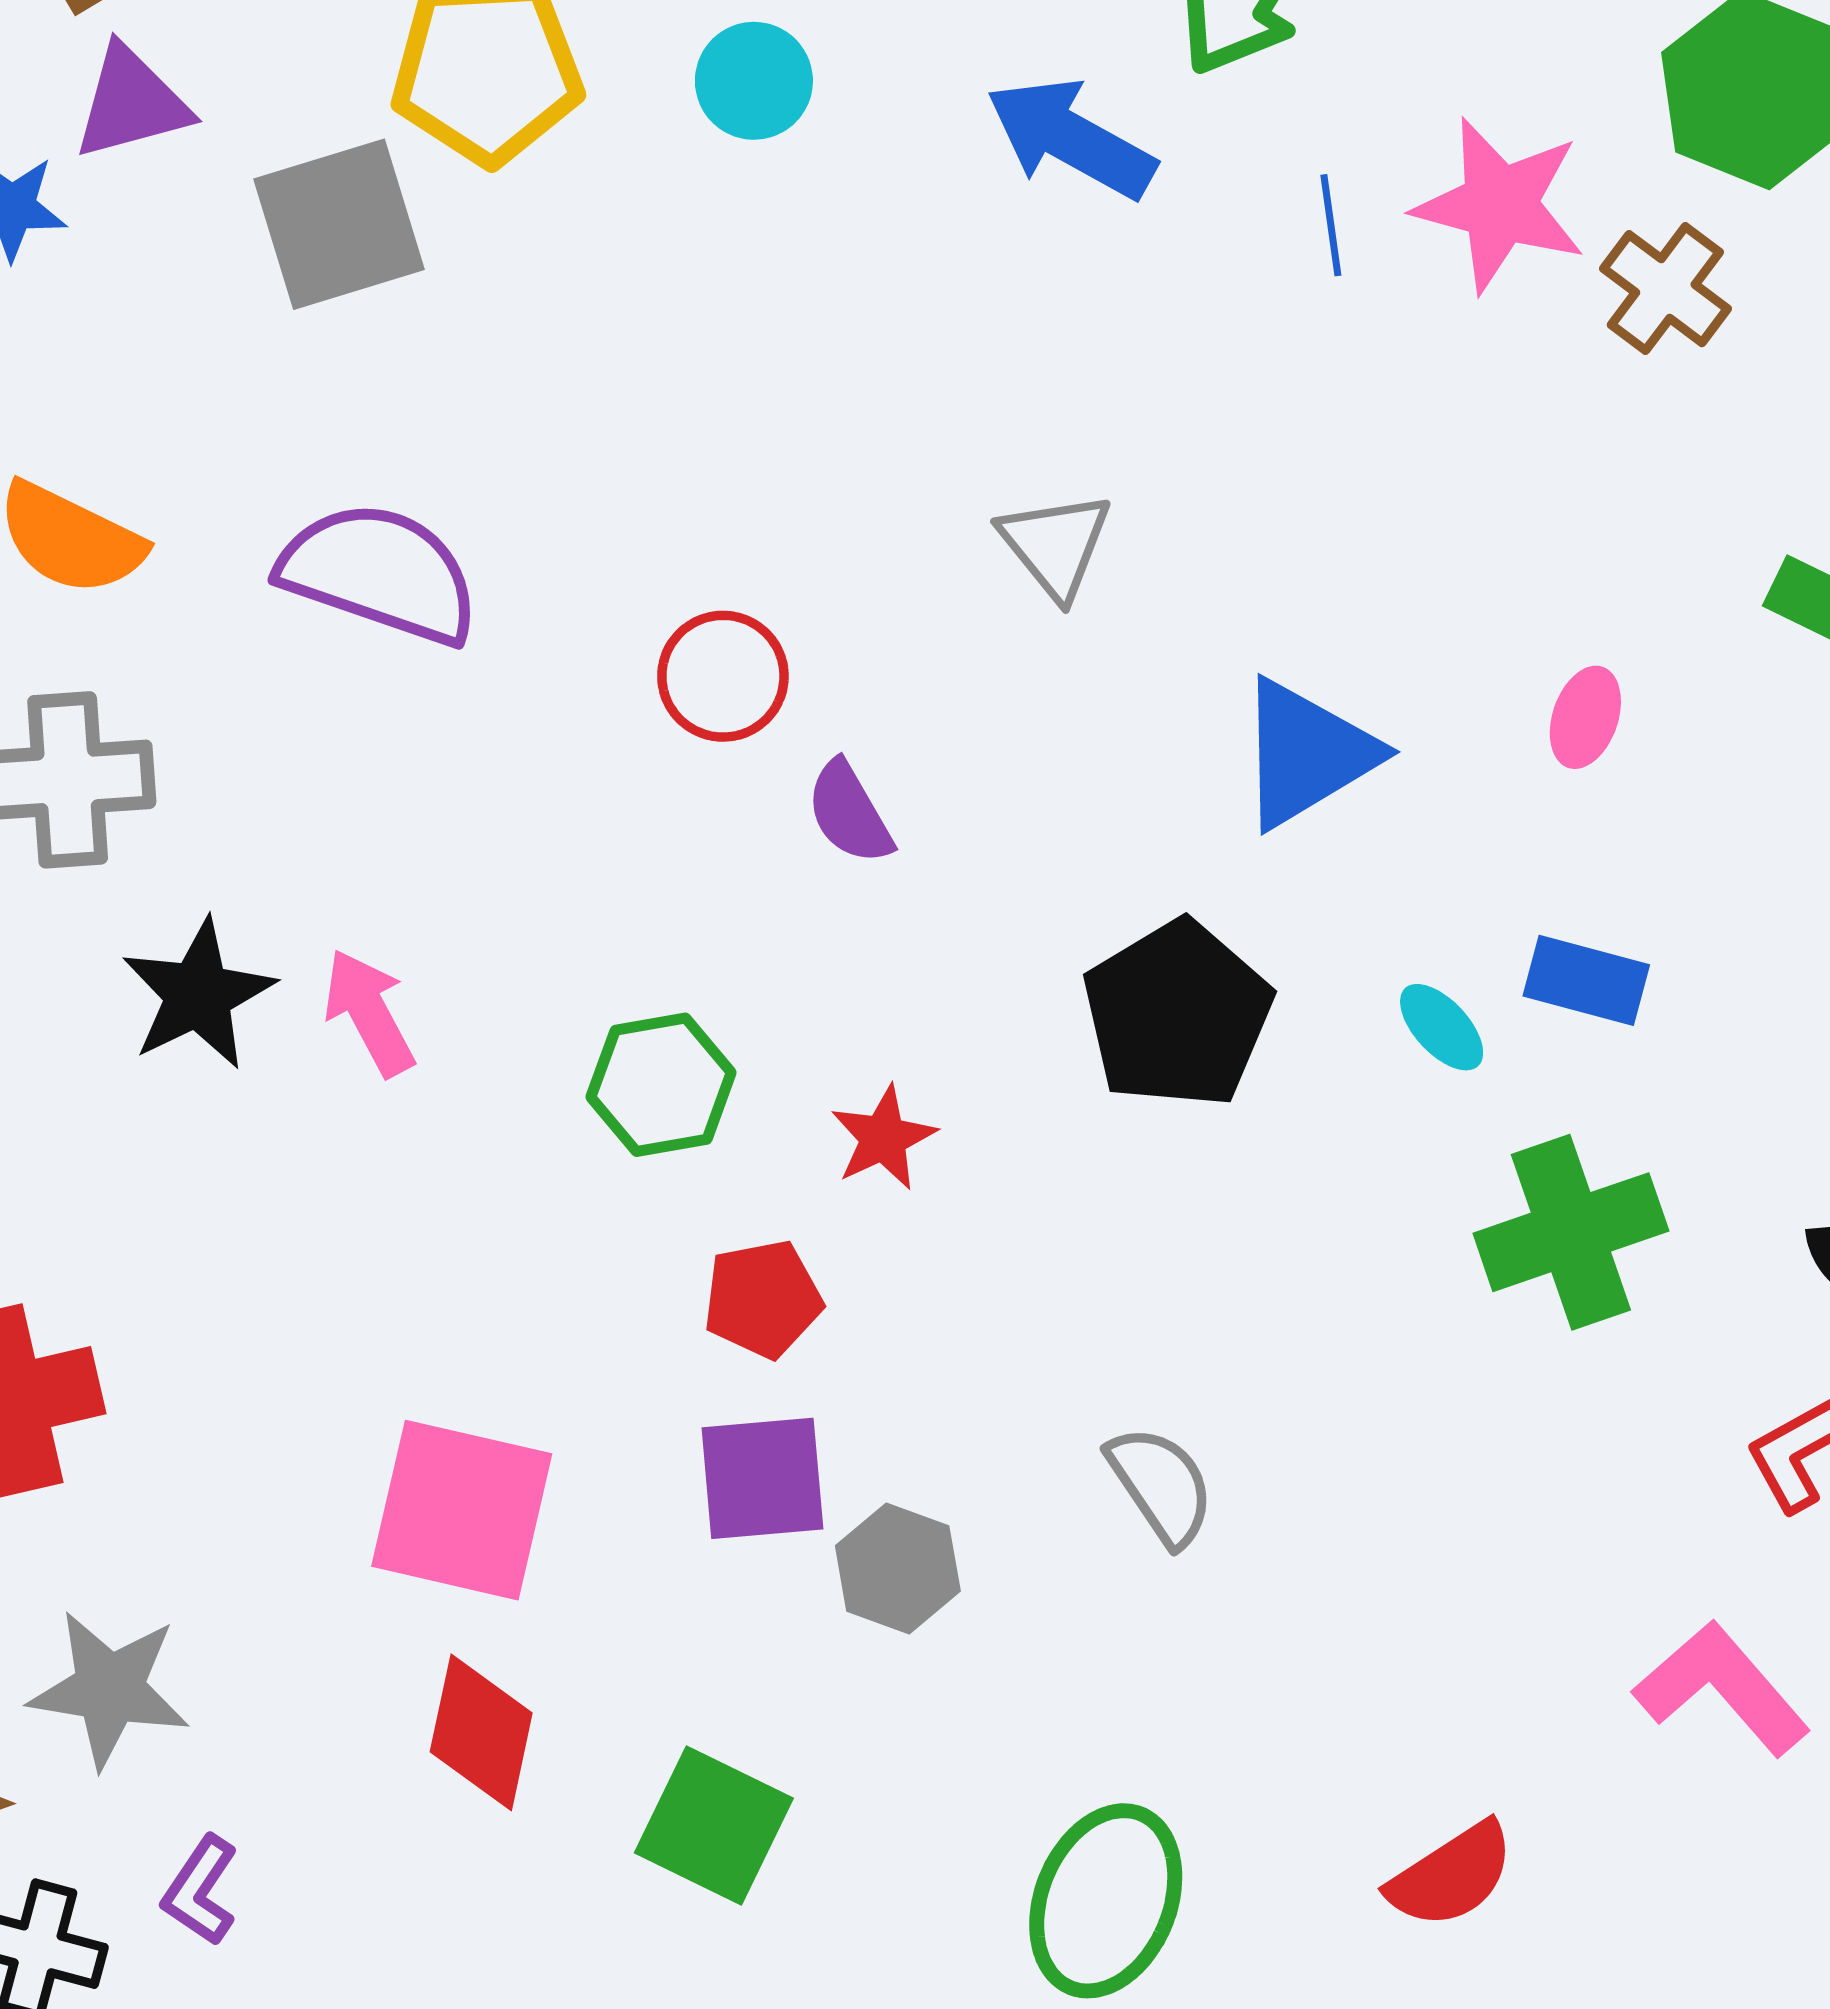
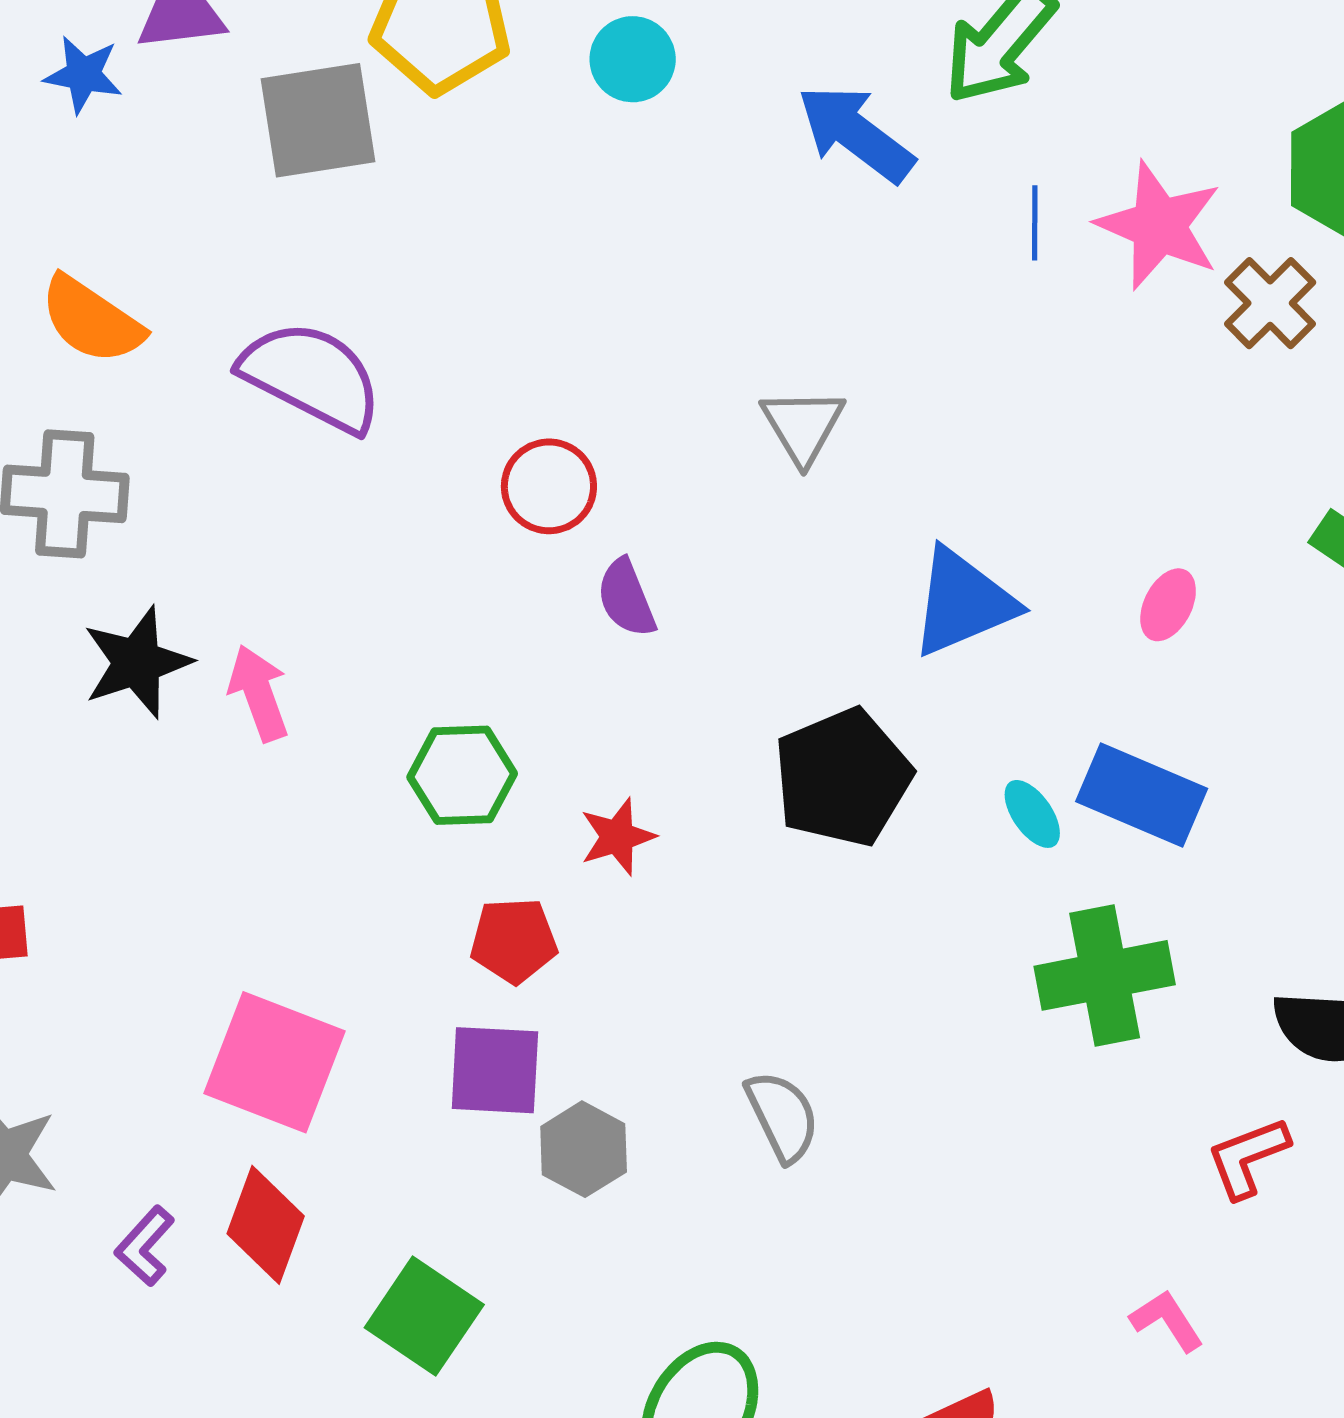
blue rectangle: (1586, 980) -> (1142, 795), size x1.4
pink L-shape: (1722, 1688) -> (1167, 1321), size x0.6
purple L-shape: (200, 1891) -> (145, 1246), moved

